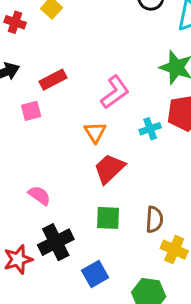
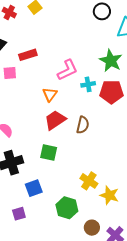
cyan cross: (150, 129) -> (88, 84), moved
brown semicircle: (154, 219) -> (83, 125), moved

